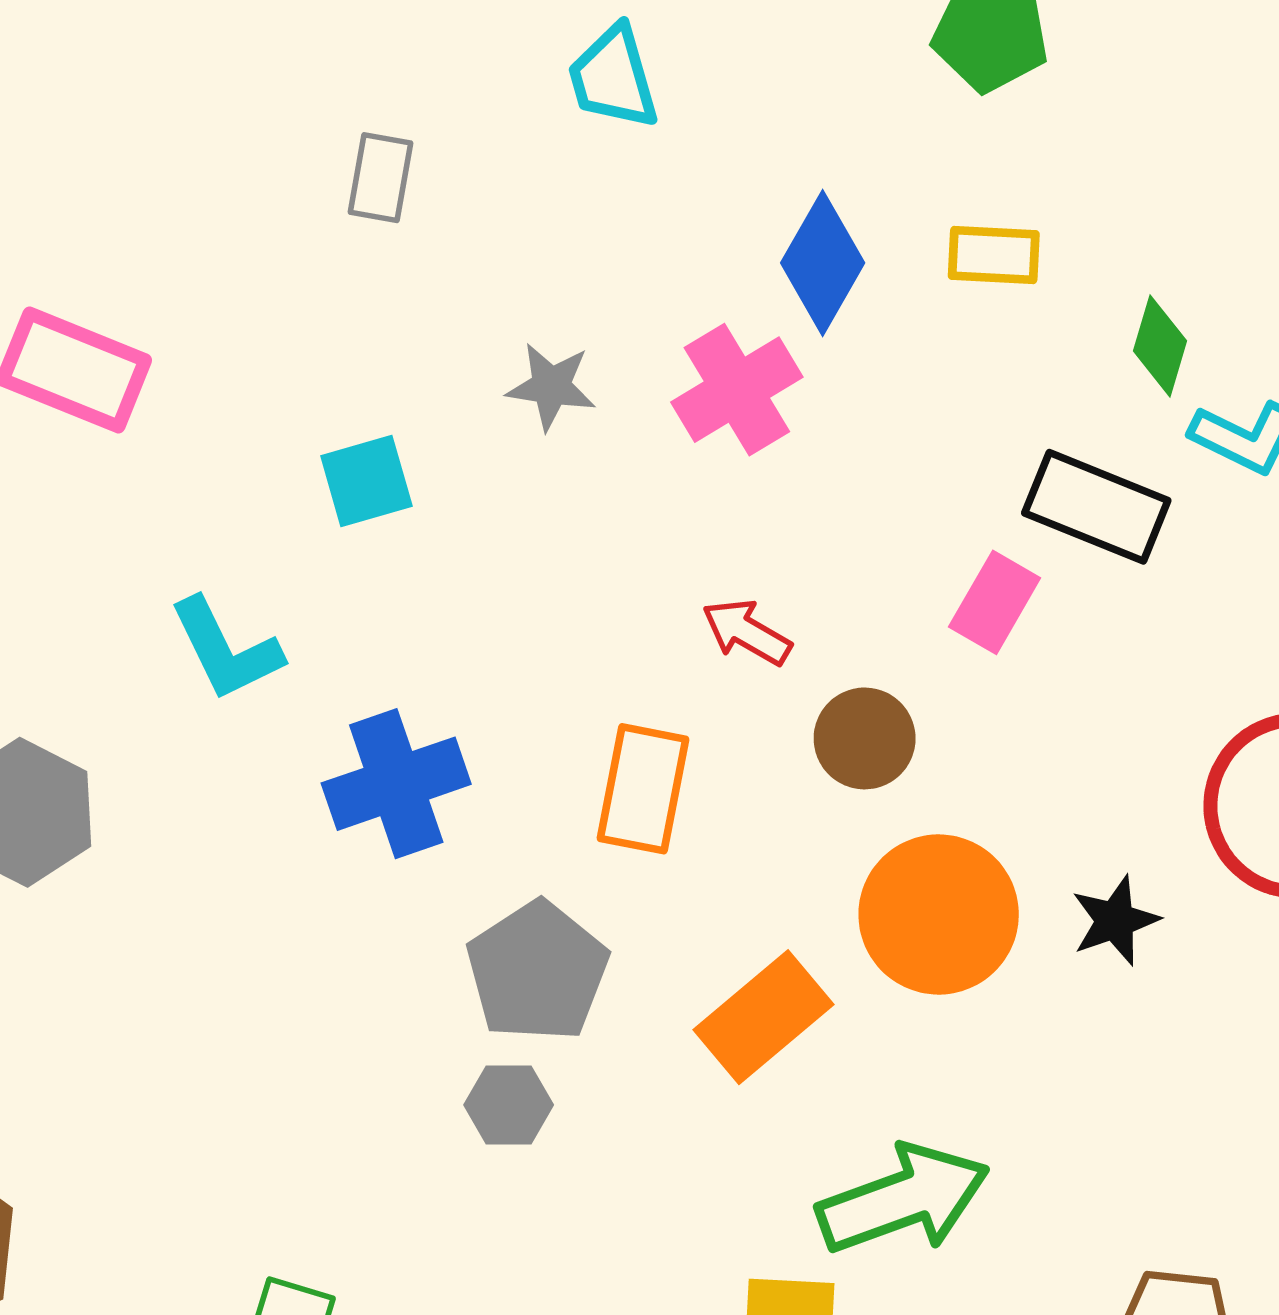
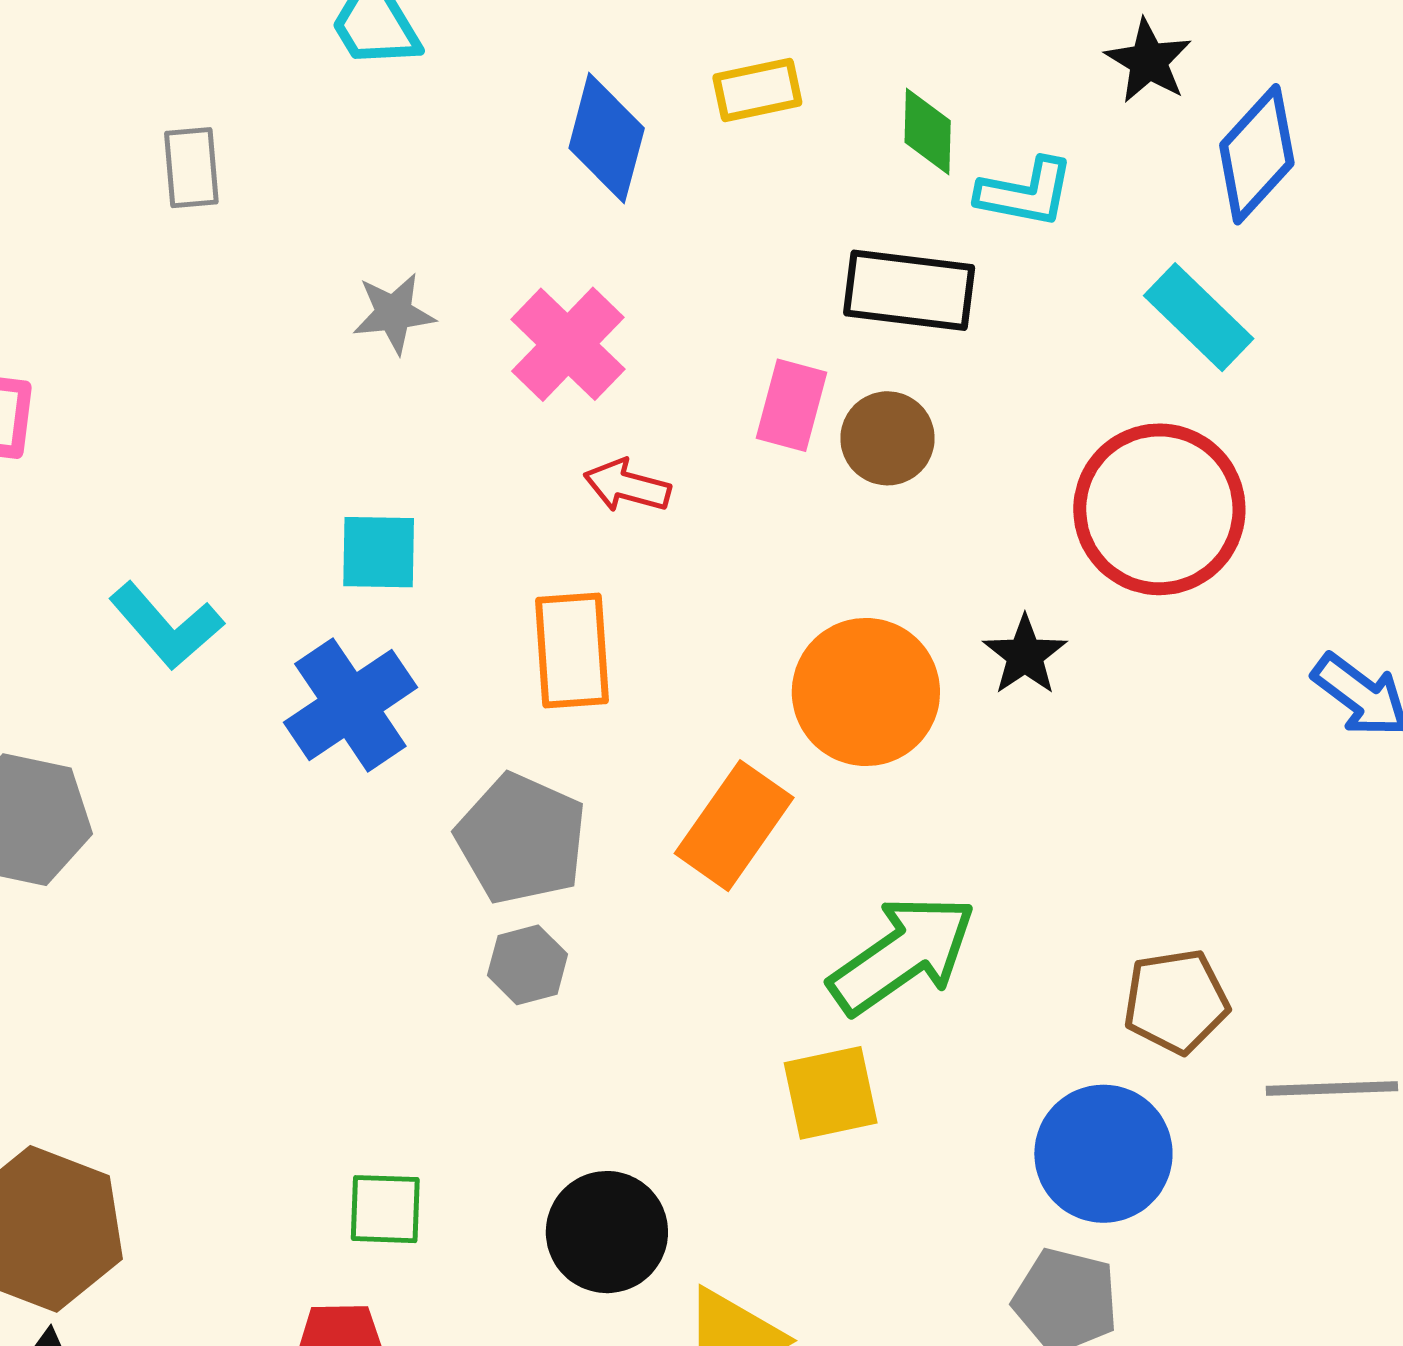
pink cross: (737, 390) -> (568, 344), moved
cyan square: (366, 481) -> (379, 552), moved, turned 32
pink rectangle: (995, 602) -> (792, 405), moved
brown circle: (865, 738) -> (888, 438), moved

